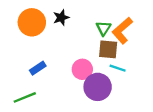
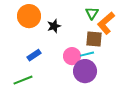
black star: (61, 18) -> (54, 26), moved
green triangle: (103, 28) -> (92, 13), moved
cyan line: (118, 68) -> (87, 54), moved, turned -32

